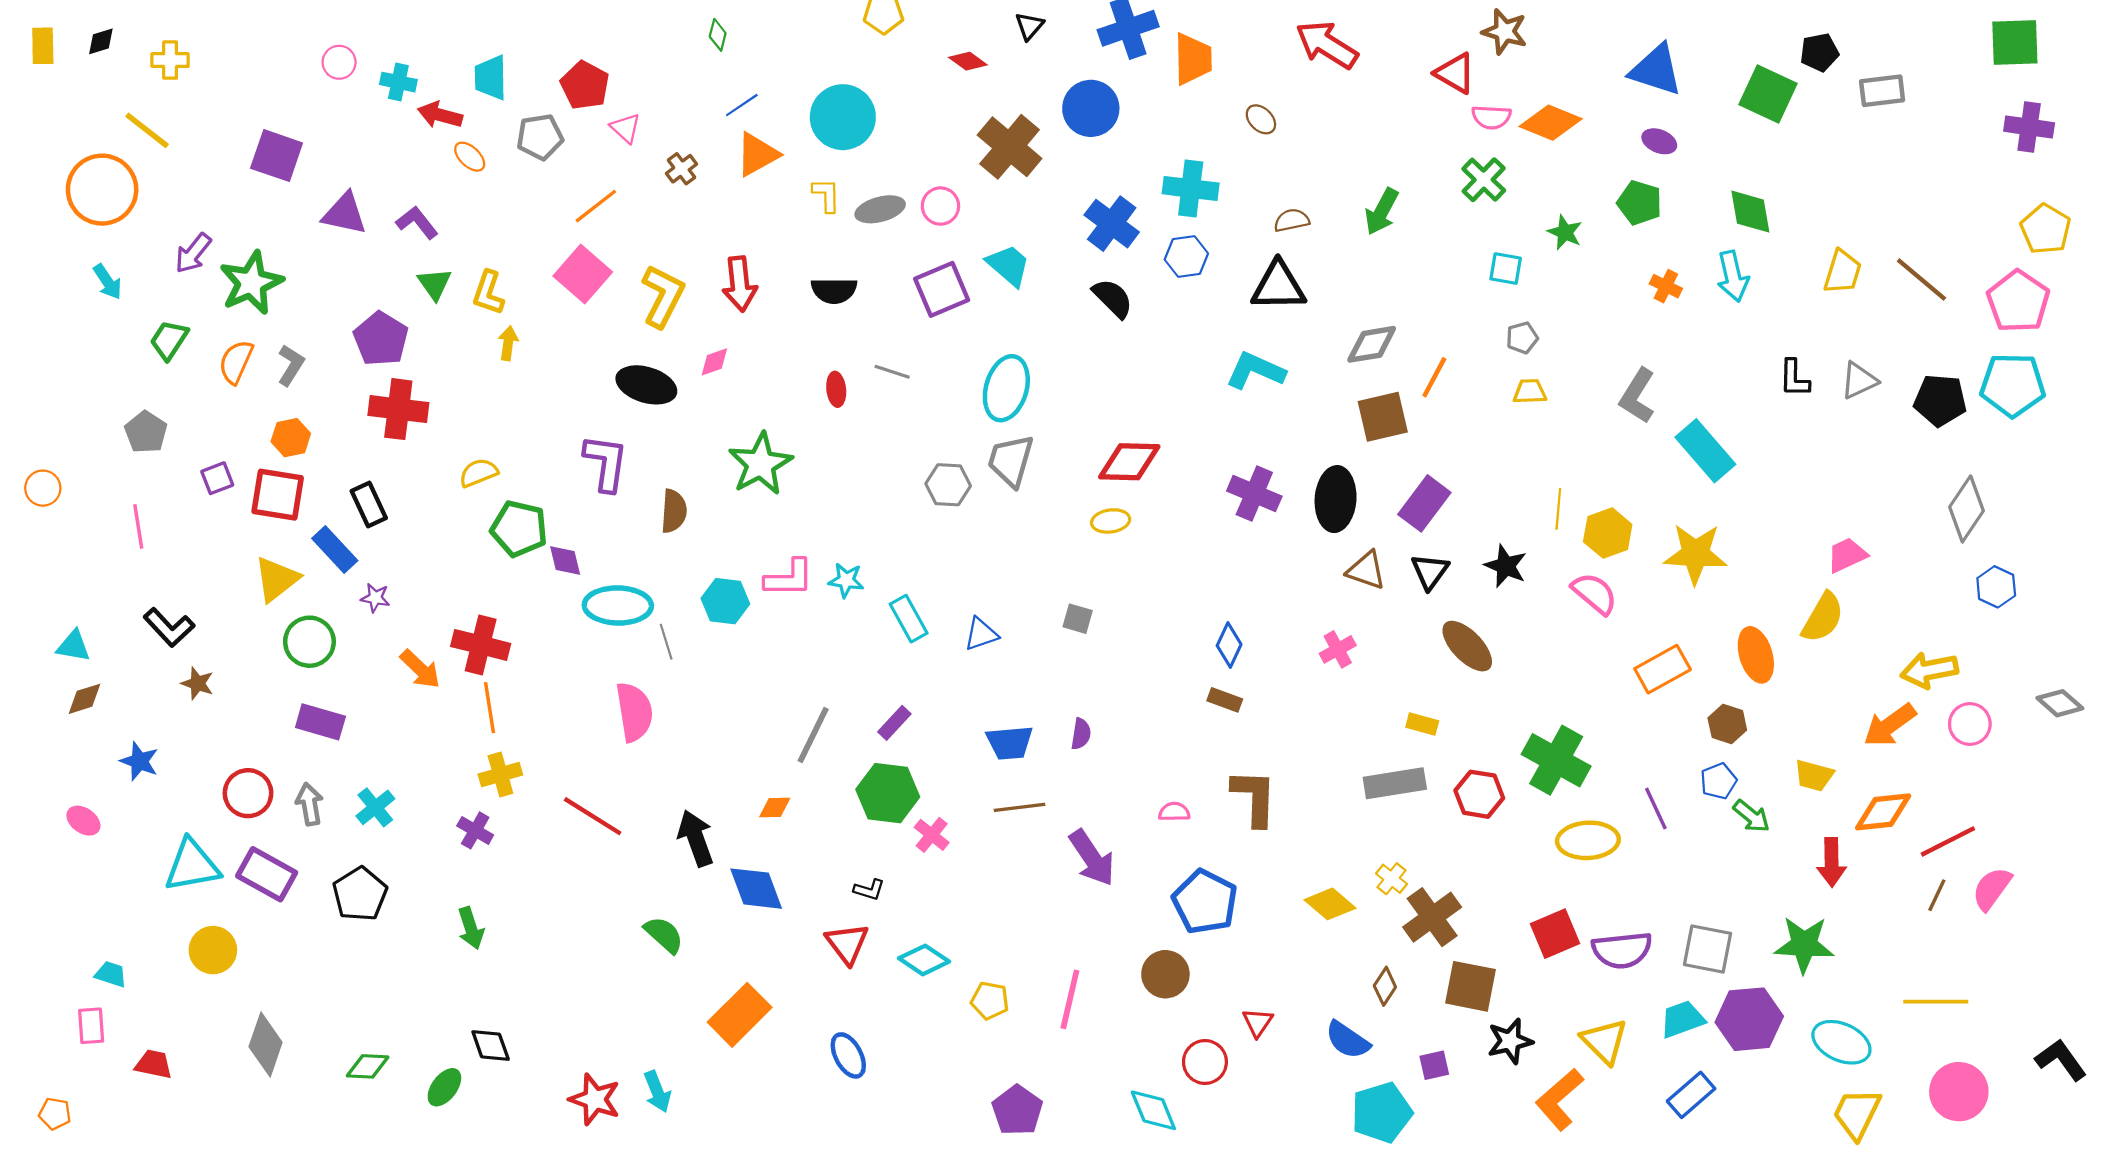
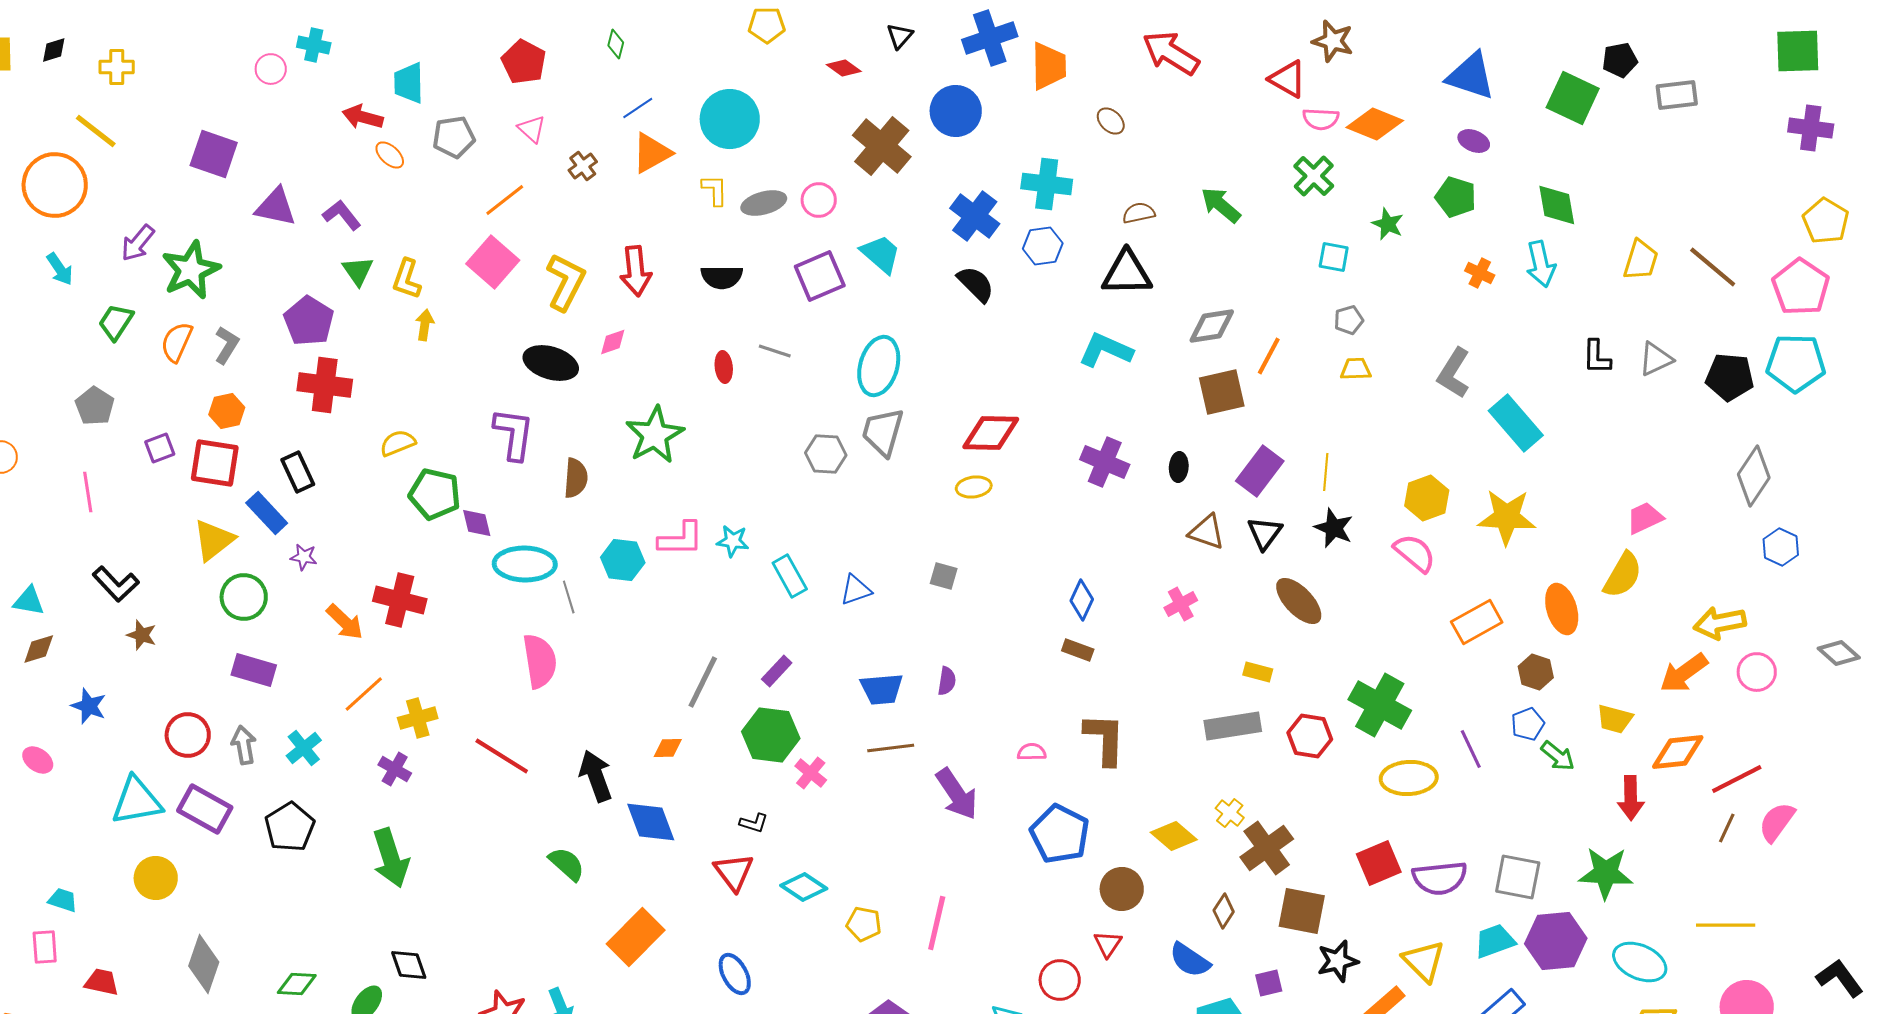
cyan cross: (398, 82) -> (314, 45), moved
red pentagon: (585, 85) -> (524, 62), moved
green arrow: (1382, 212) -> (1221, 205), turned 102
black ellipse: (1336, 499) -> (1179, 467), size x0.5
yellow line: (1558, 509) -> (1326, 472), moved
orange line: (489, 708) -> (364, 694), moved, turned 57
green arrow: (471, 928) -> (391, 858), size x1.5
brown circle: (1165, 974) -> (1122, 889), moved

